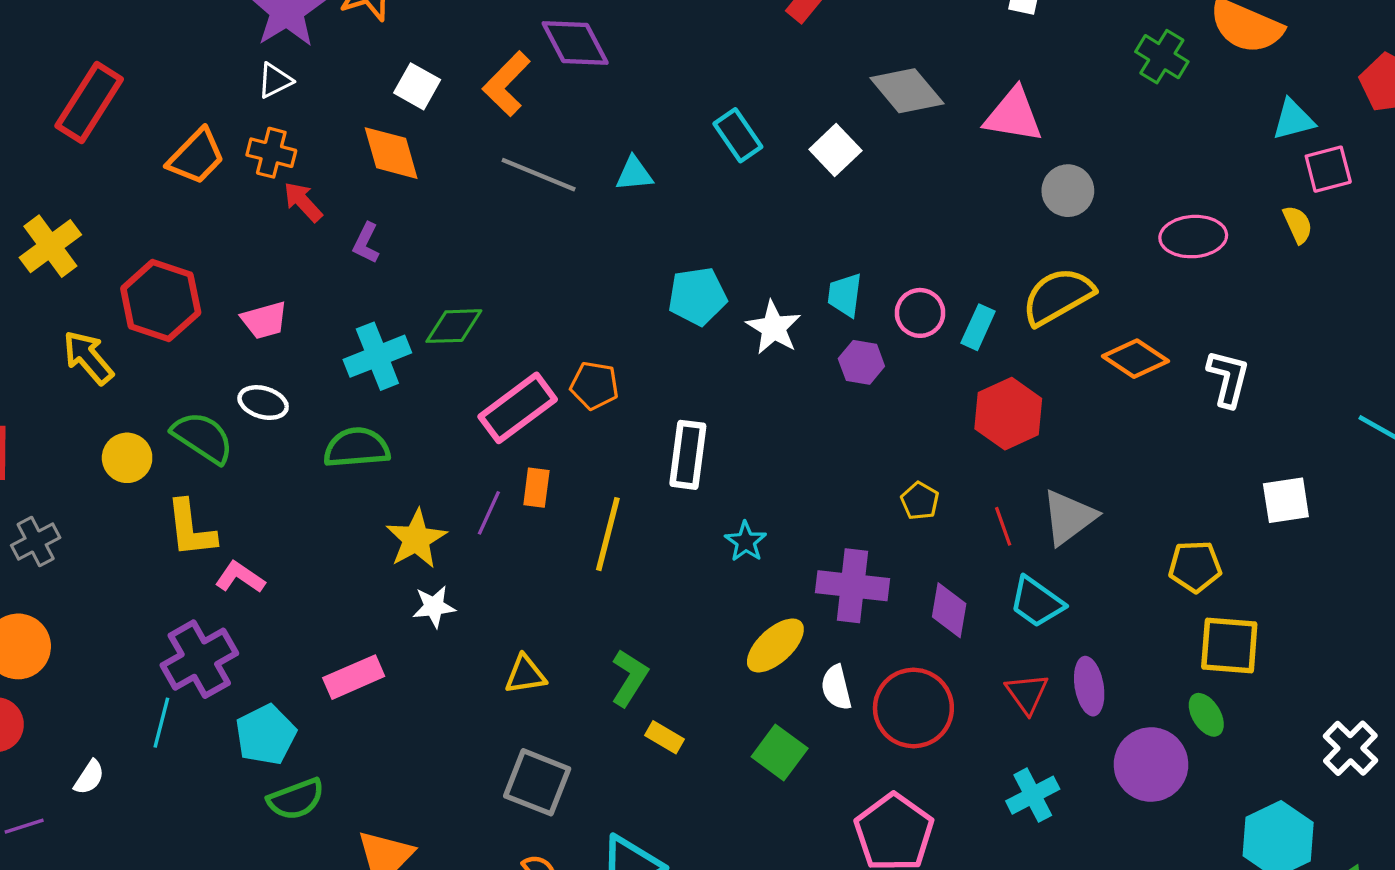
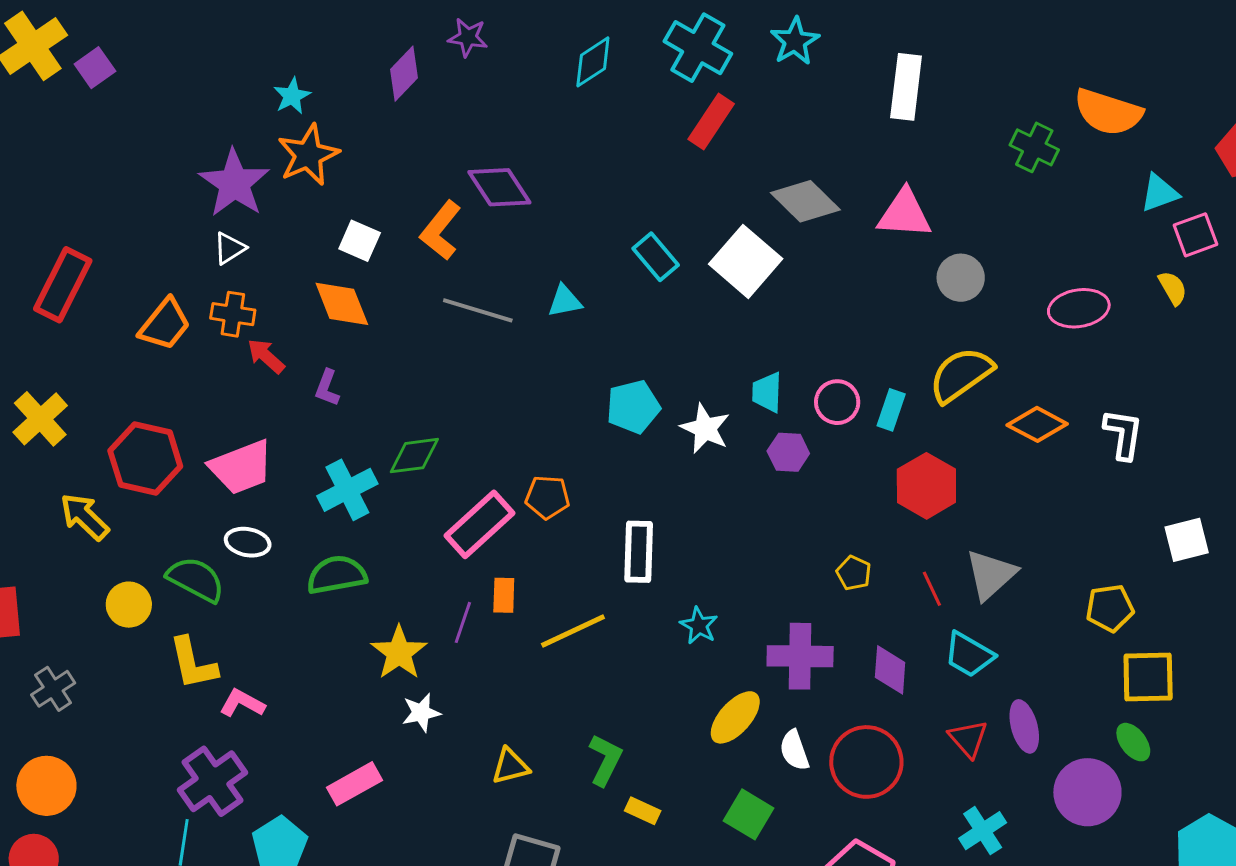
white square: (835, 150) -> (746, 261), size x1.5
pink trapezoid: (264, 320) -> (241, 467), size x1.5
yellow line: (608, 534) -> (573, 631), turned 56

